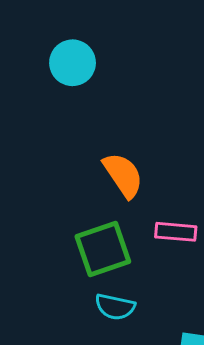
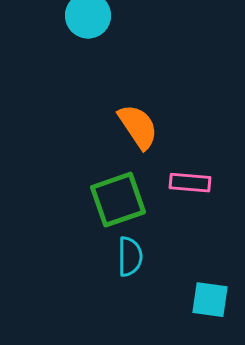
cyan semicircle: (115, 307) -> (130, 257), turned -102

